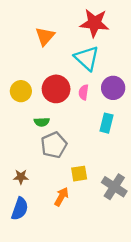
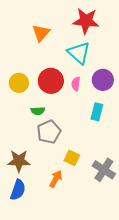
yellow square: (79, 174) -> (72, 158), turned 35
brown star: (21, 177) -> (19, 161), size x1.6

